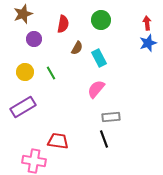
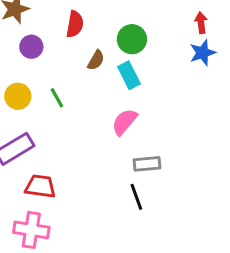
green circle: (101, 20) -> (132, 39), moved
red trapezoid: (58, 141) -> (40, 186), moved

